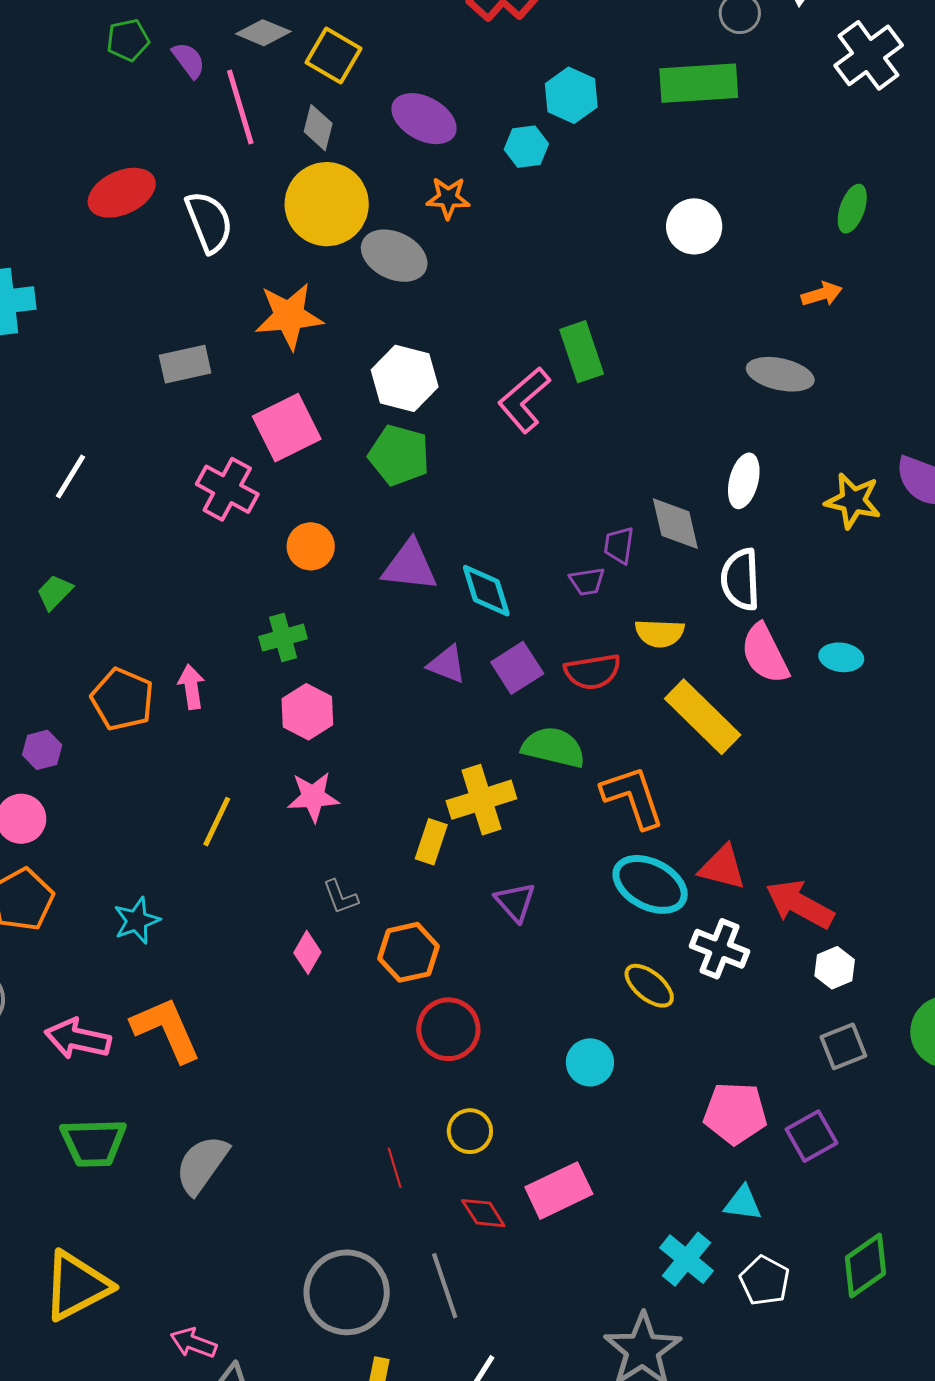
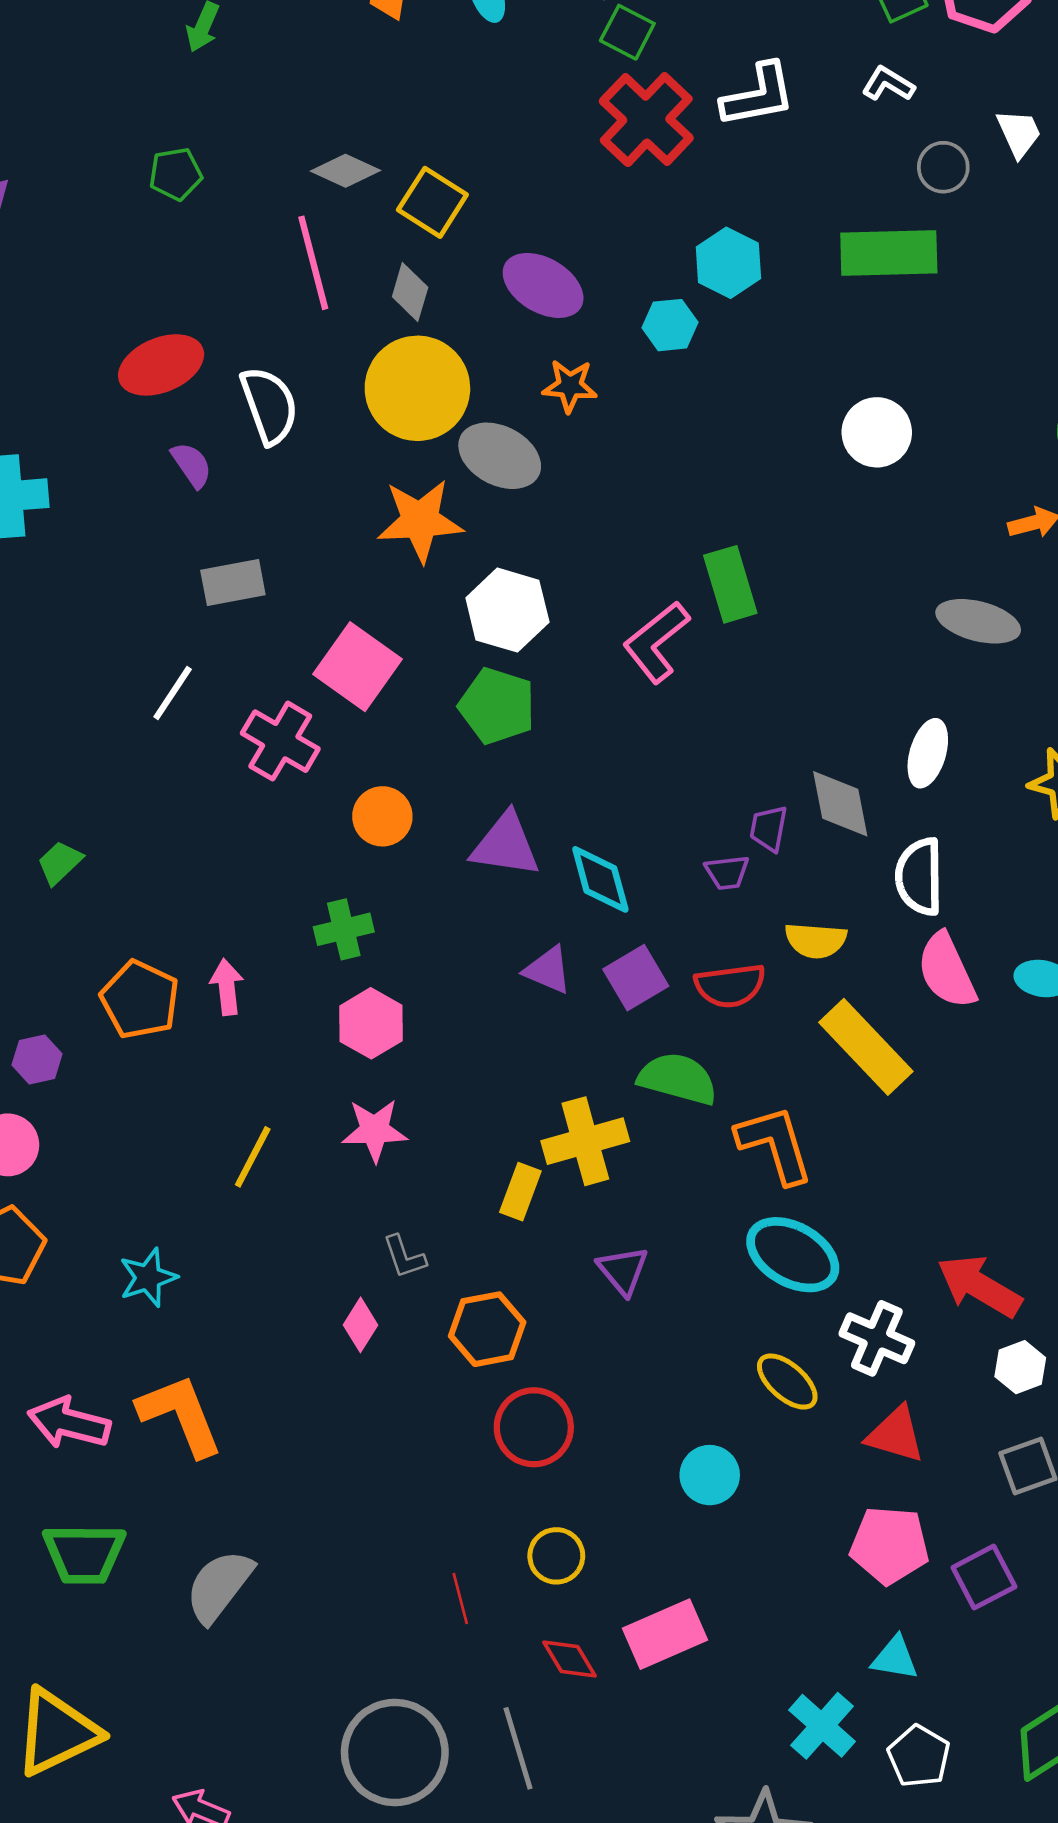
purple semicircle: (189, 60) -> (192, 465), moved
orange star: (289, 316) -> (420, 520), moved
pink square: (287, 428) -> (357, 667), turned -30
white line: (71, 477) -> (173, 693), moved
red triangle: (722, 867) -> (896, 1435), moved

